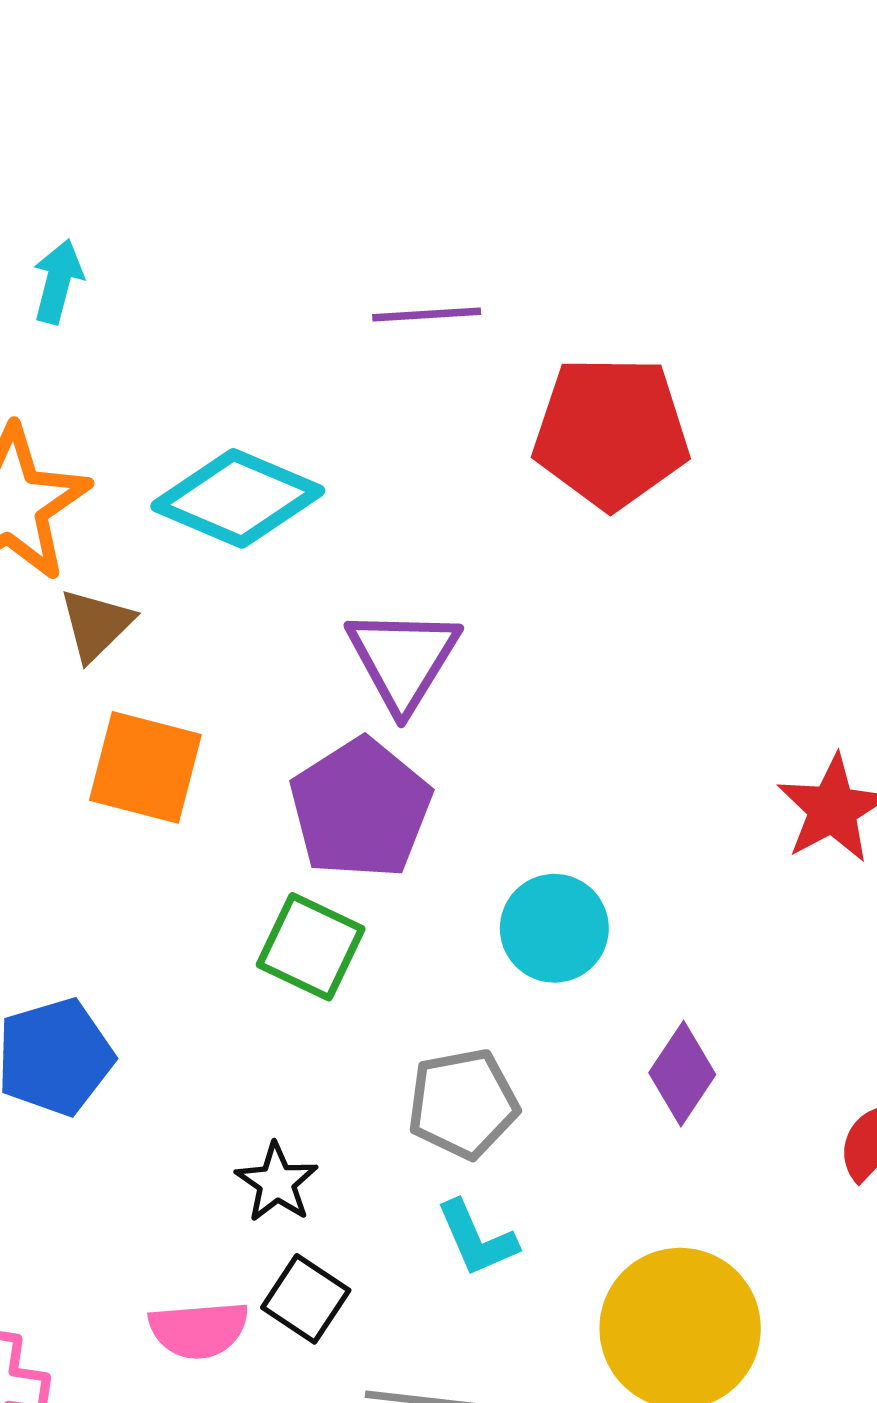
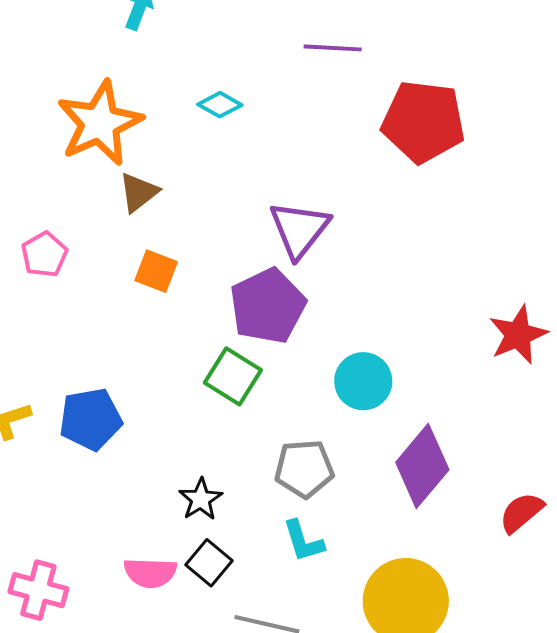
cyan diamond: (238, 498) -> (220, 105), moved, size x0.5
orange square: (145, 767) -> (156, 271), size x0.7
purple diamond: (682, 1074) -> (422, 466), size x1.5

